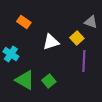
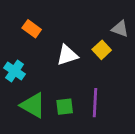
purple line: (84, 61) -> (95, 103), moved
green square: (49, 81) -> (65, 107), turned 32

